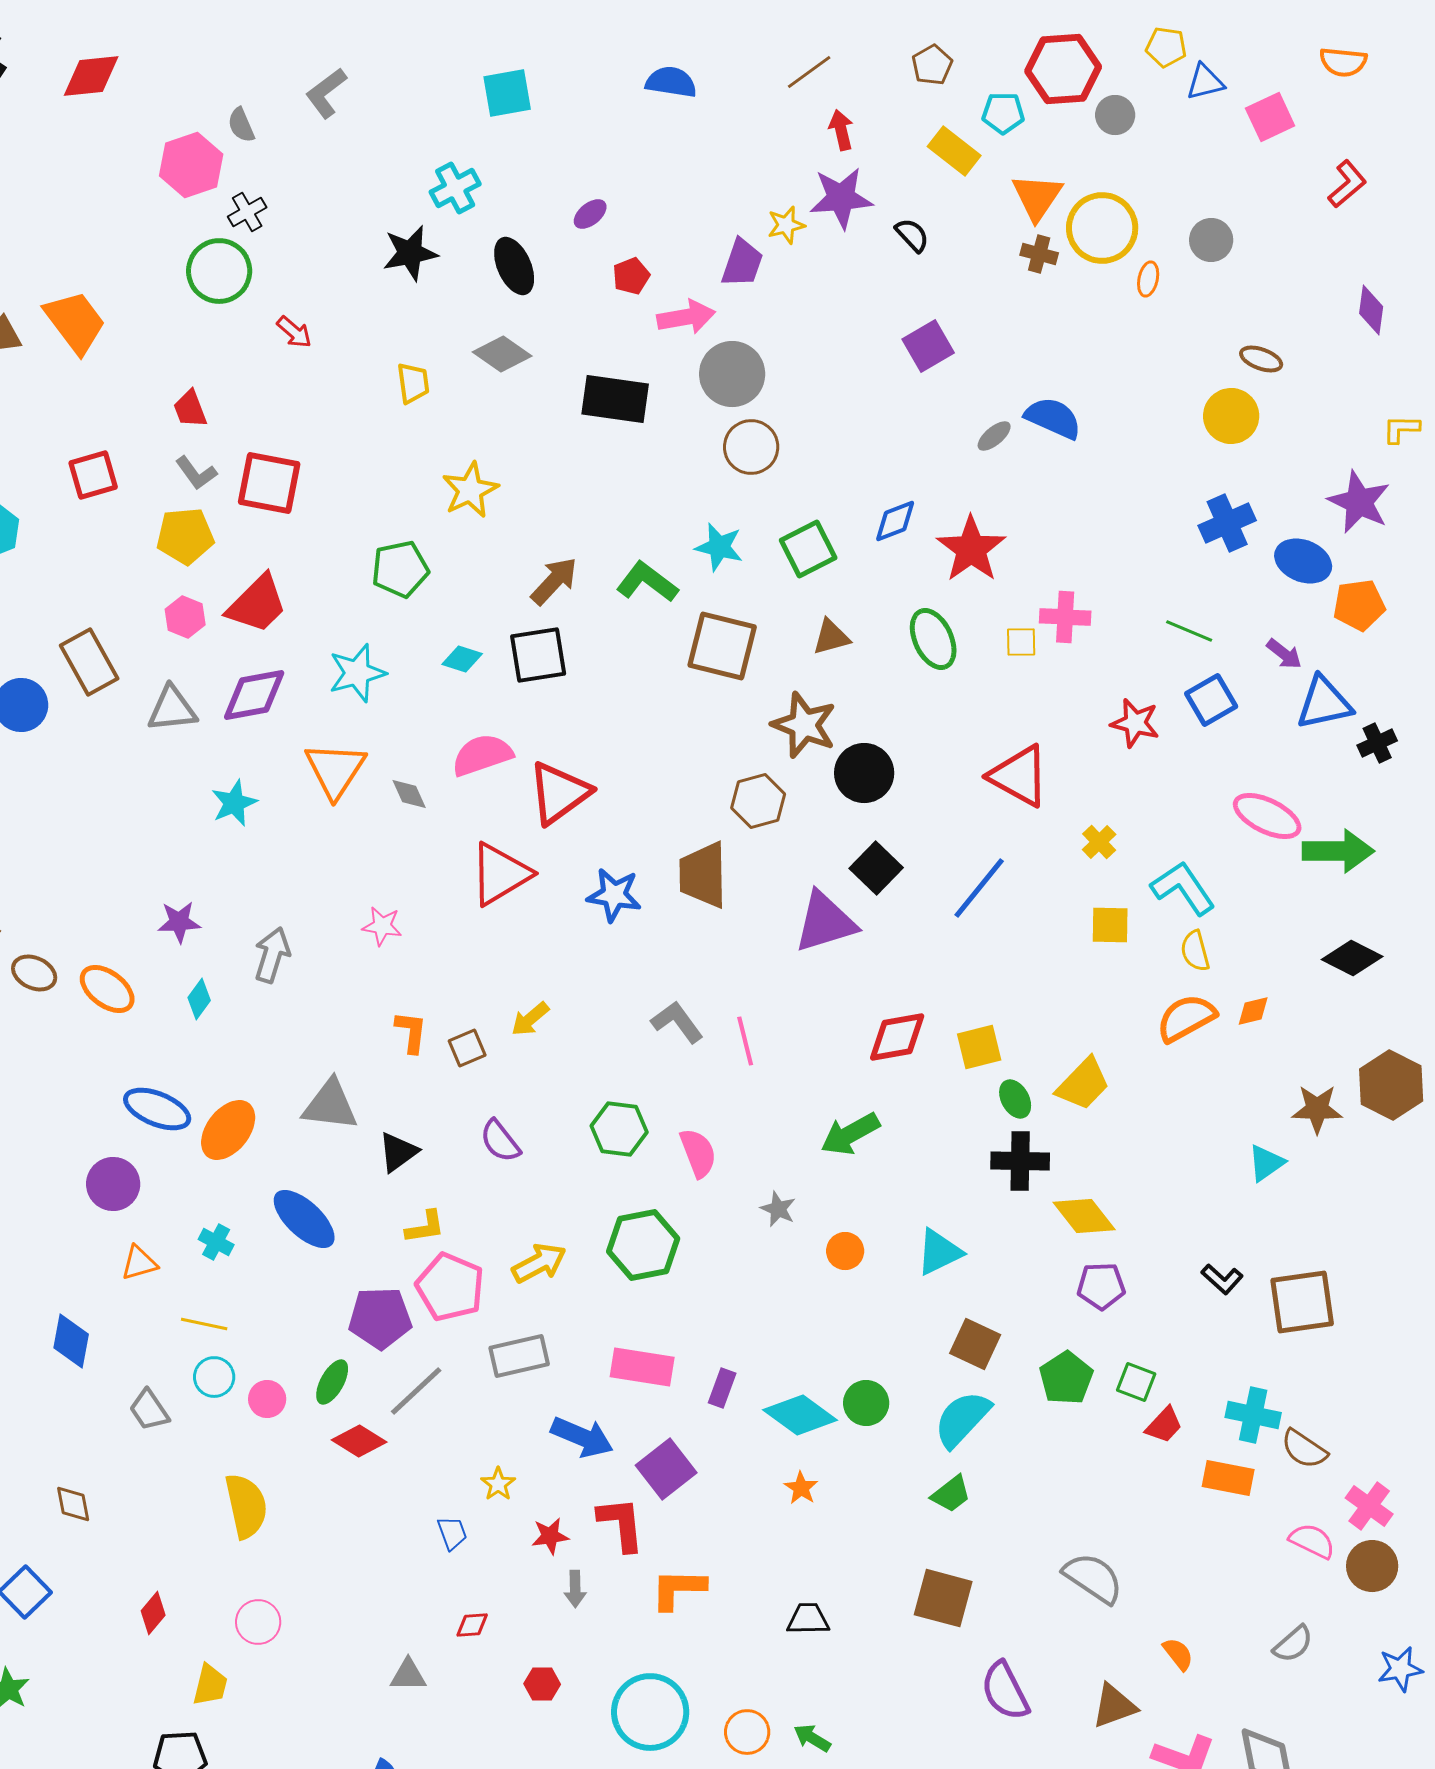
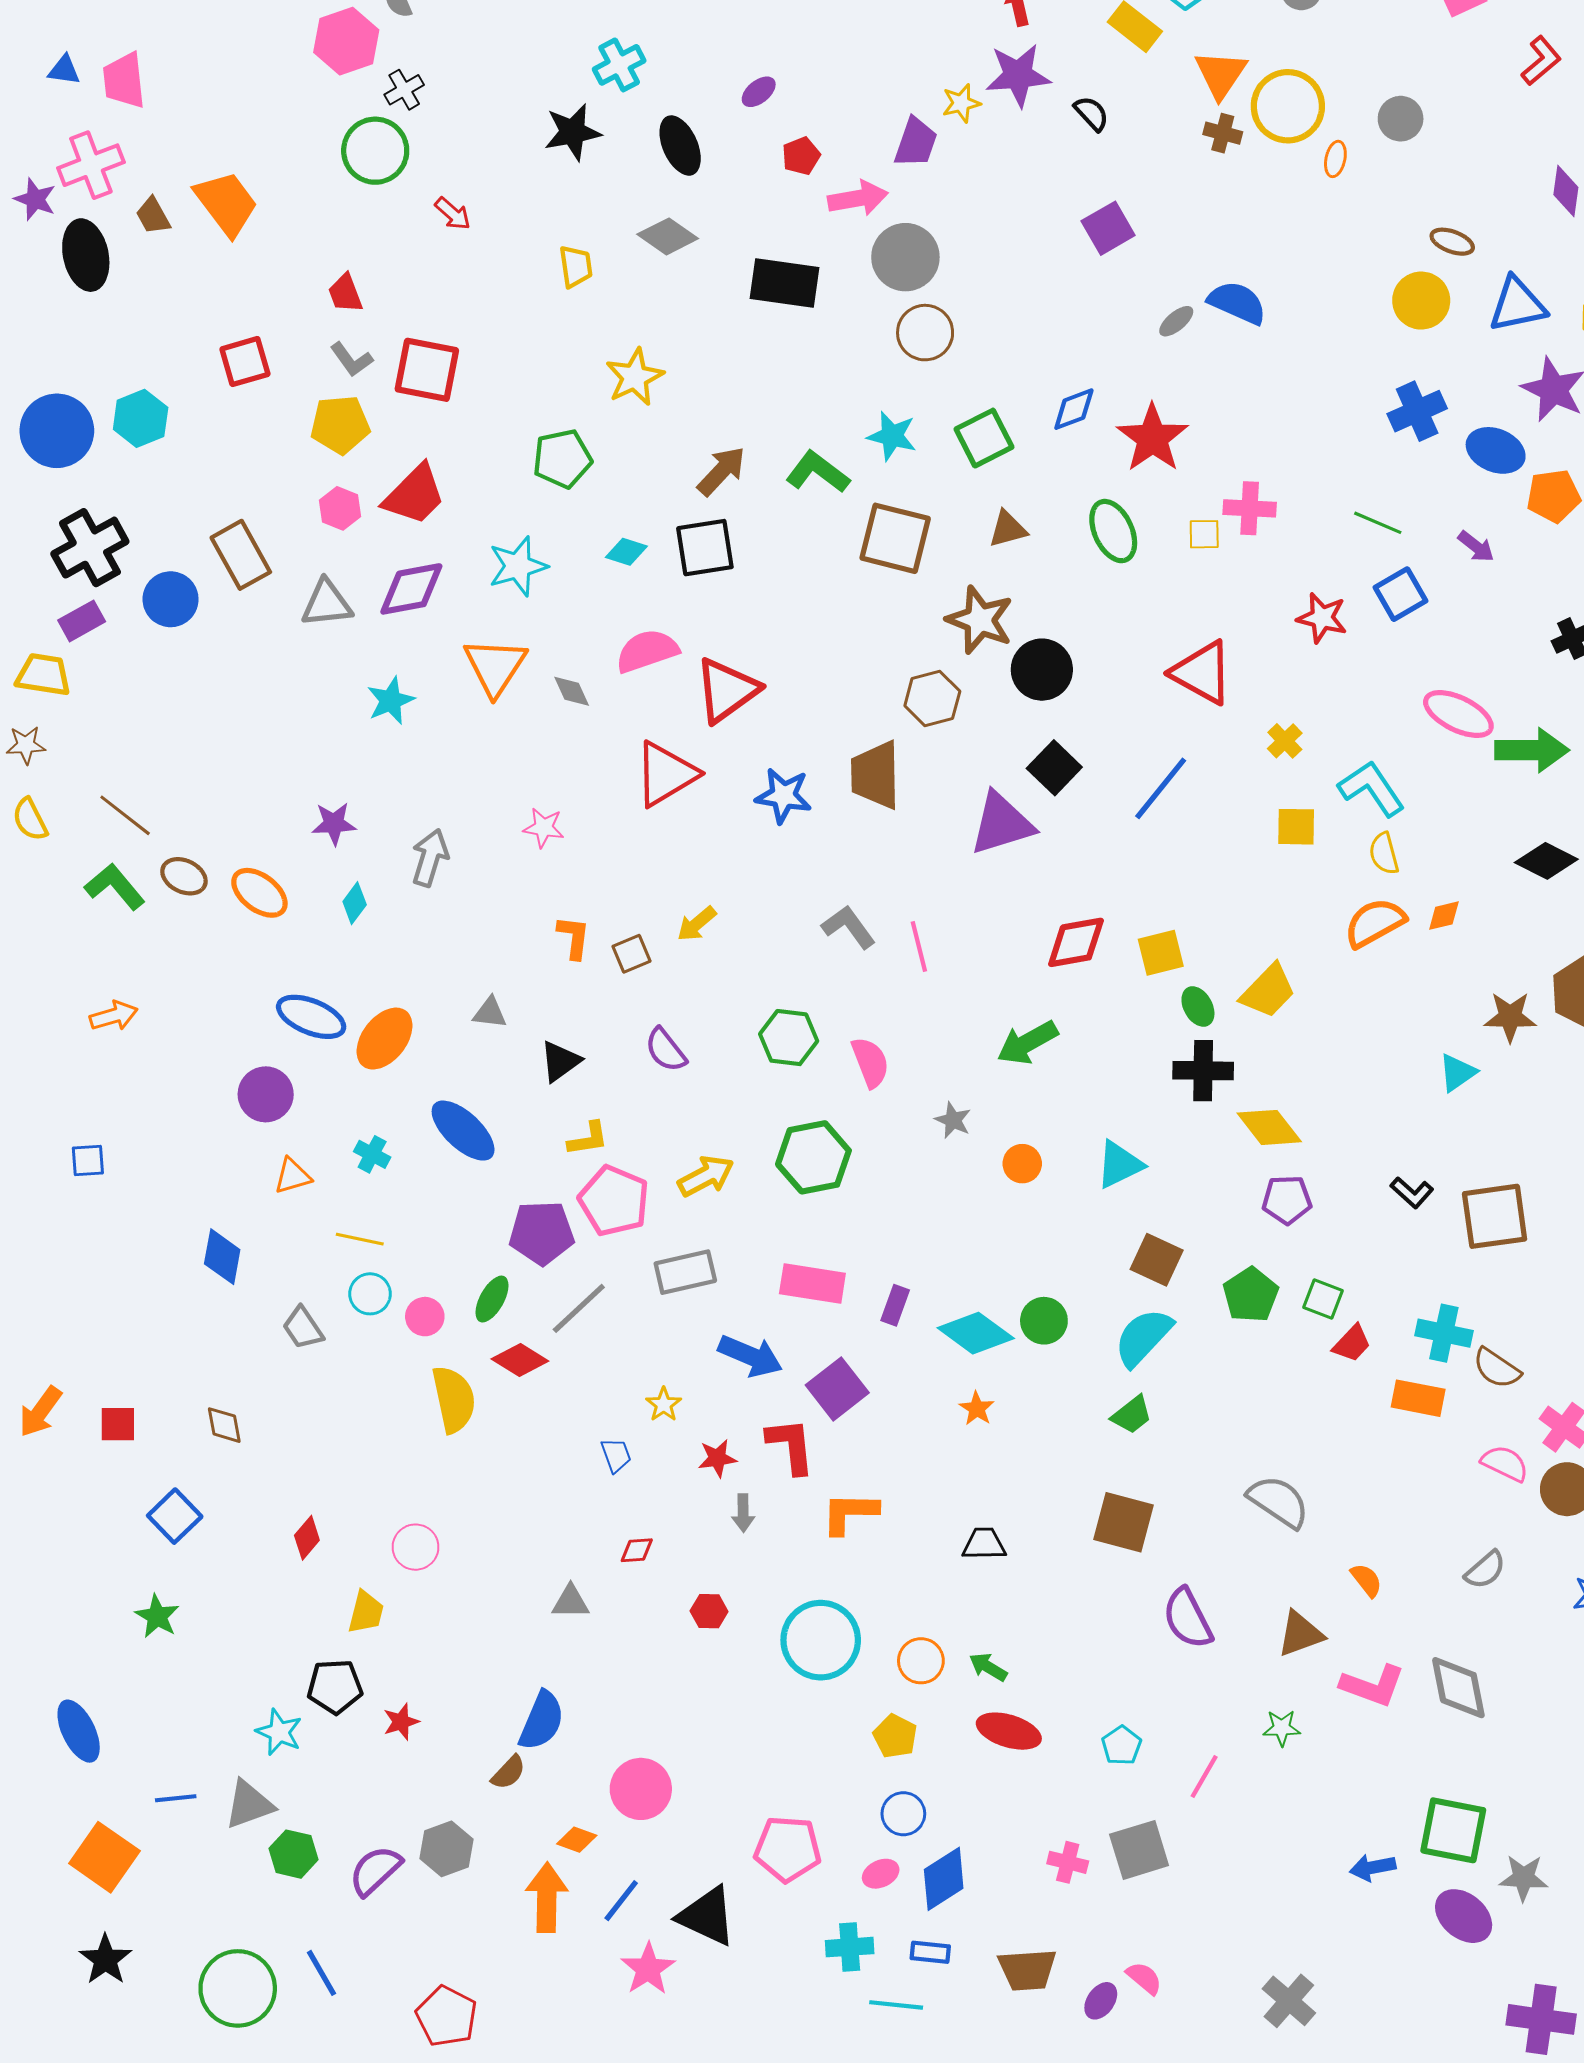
blue triangle: (1324, 703) -> (1517, 305), moved
gray triangle: (330, 1105) -> (490, 1013), size x0.6
yellow semicircle: (246, 1506) -> (454, 1399), moved

